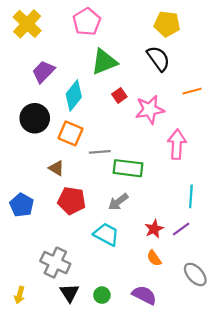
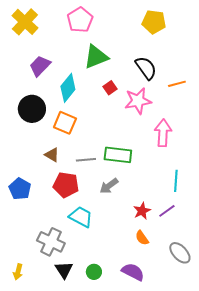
black semicircle: (158, 59) -> (146, 68), moved
gray line: (100, 152) -> (86, 160), moved
cyan trapezoid: (106, 234) -> (81, 217), moved

